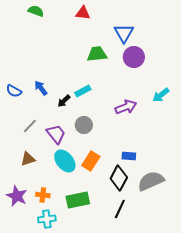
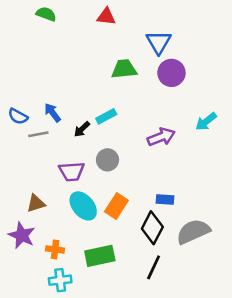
gray line: (30, 126) -> (38, 134), moved, turned 35
purple trapezoid: (56, 134) -> (72, 171), turned 125
purple star: (17, 196) -> (22, 235), moved

